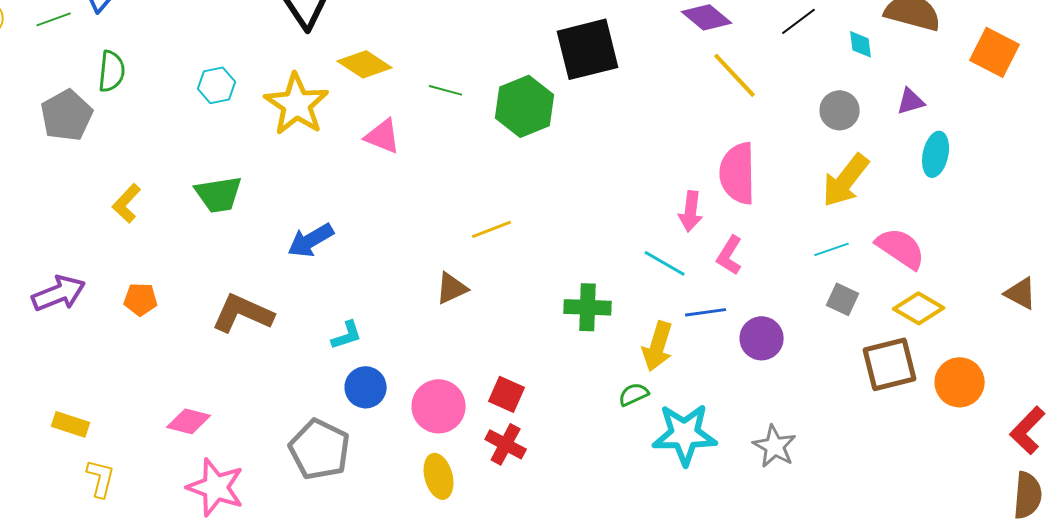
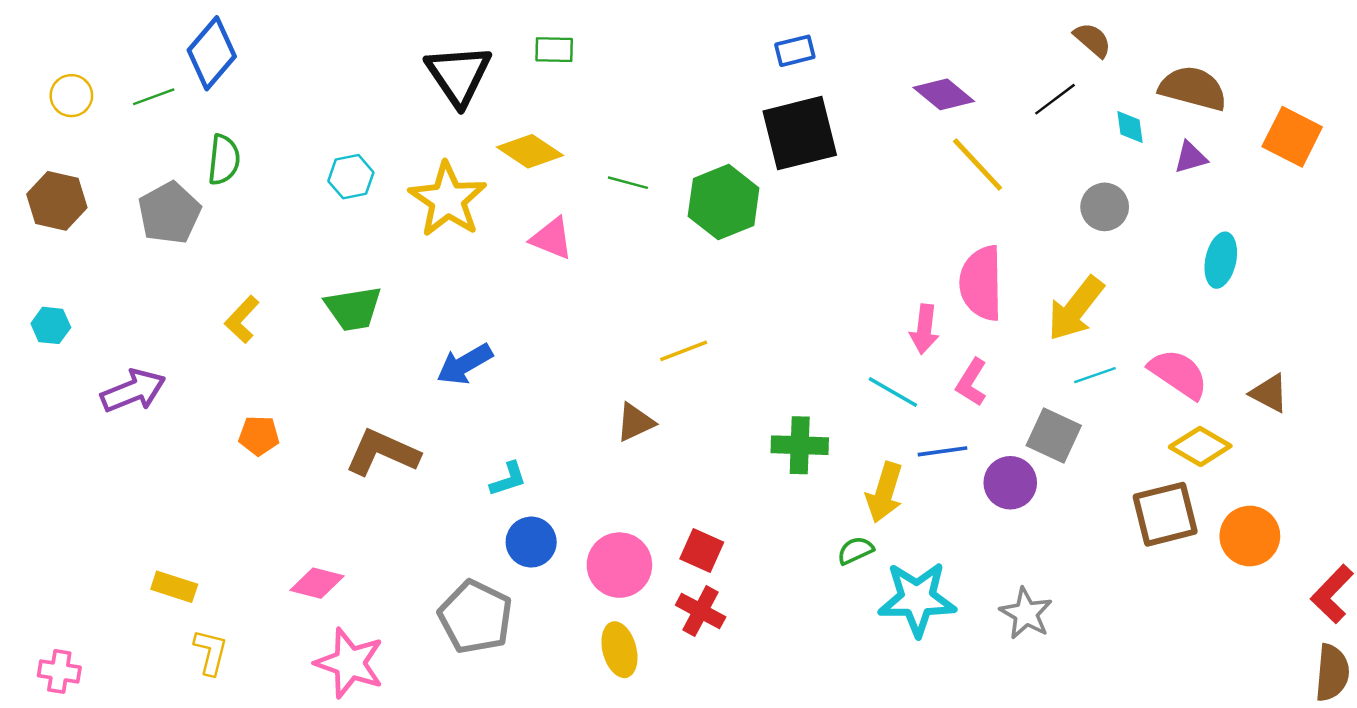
purple triangle: (911, 101) -> (1191, 157), moved
yellow arrow: (846, 180) -> (1076, 309), moved
purple arrow: (59, 293) -> (133, 391), moved
brown triangle: (1021, 293) -> (1269, 393), moved
gray square: (843, 299) -> (1054, 436), moved, size x1.4

